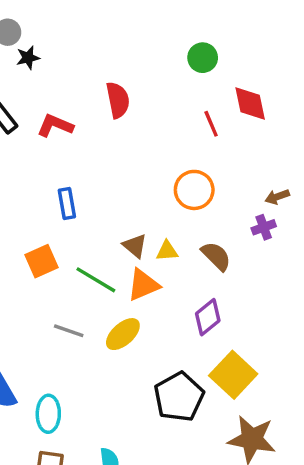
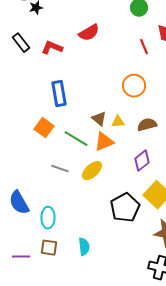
red semicircle: (118, 100) -> (89, 33), turned 70
blue rectangle: (67, 204) -> (59, 94), size x1.4
brown semicircle: (216, 256) -> (147, 125), turned -60
orange square: (42, 261) -> (44, 128), turned -30

